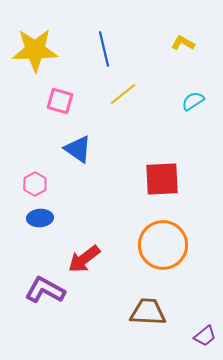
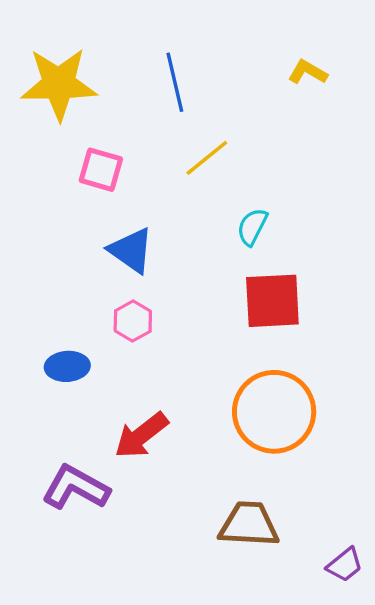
cyan semicircle: (193, 101) -> (252, 227), moved, turned -30
pink hexagon: (35, 184) -> (133, 321), moved

